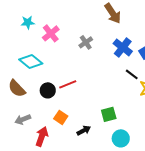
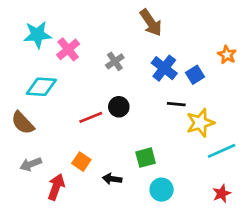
cyan star: (28, 22) -> (37, 35), size x1.5
cyan diamond: (31, 61) -> (41, 87), turned -35
black line: (132, 74) -> (176, 104), turned -32
black circle: (48, 90) -> (119, 107), moved
black arrow: (84, 130) -> (112, 179), turned -144

